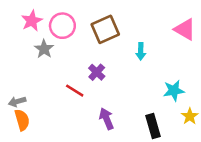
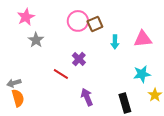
pink circle: (62, 26) -> (78, 21), moved
brown square: (105, 29) -> (95, 24), moved, size x0.7
pink triangle: (185, 29) -> (143, 39), moved, turned -36

